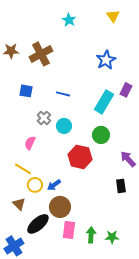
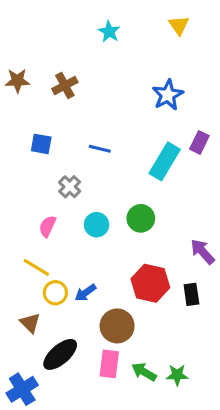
brown cross: (41, 54) -> (65, 85), size x0.7
cyan circle: (64, 126) -> (97, 225), moved
green circle: (101, 135) -> (141, 218), moved
red hexagon: (80, 157) -> (150, 283), moved
brown circle: (60, 207) -> (117, 326), moved
green arrow: (91, 235) -> (144, 372), turned -63

